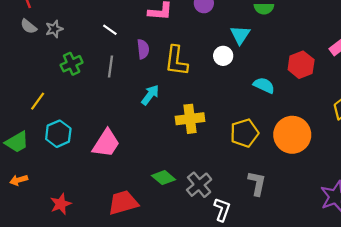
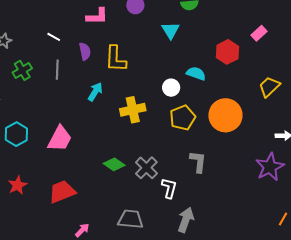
white circle: (223, 56) -> (171, 88), moved
red trapezoid: (123, 203) -> (62, 192), moved
red star: (61, 204) -> (17, 185), moved

